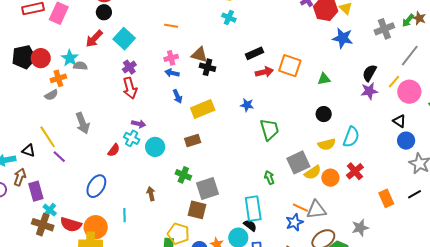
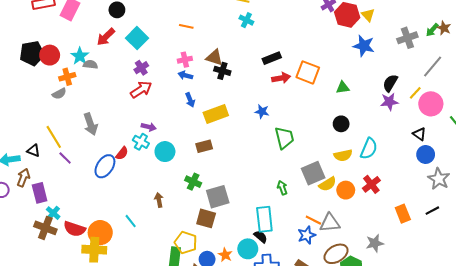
red arrow: (130, 88) -> (141, 90), turned -110
blue ellipse: (96, 186) -> (105, 166), moved
cyan line: (125, 215) -> (131, 221), turned -40

